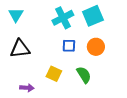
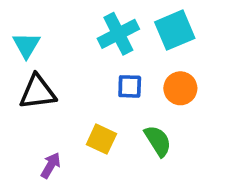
cyan triangle: (16, 15) -> (26, 45), moved
purple arrow: (27, 88) -> (51, 165), turned -64

